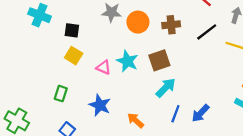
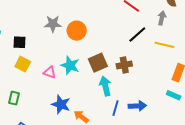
brown cross: (171, 25) -> (124, 65), moved
cyan arrow: (166, 88) -> (105, 86), turned -54
blue star: (100, 105) -> (61, 104), moved
blue arrow: (201, 113) -> (137, 106), turned -132

